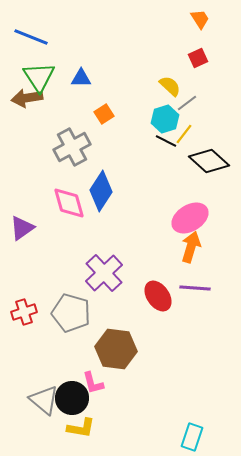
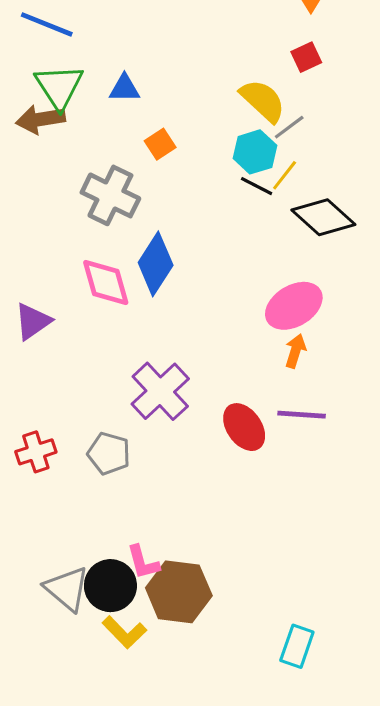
yellow semicircle: (170, 86) -> (263, 101), size x1.4
gray cross: (72, 147) -> (110, 195), turned -36
orange arrow: (191, 247) -> (295, 351), size x0.7
gray pentagon: (71, 313) -> (109, 453), size x0.7
brown hexagon: (116, 349) -> (179, 592), moved
yellow L-shape: (81, 428) -> (124, 632), turned 36

